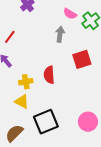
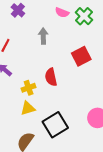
gray arrow: (60, 34) -> (43, 36), moved
yellow triangle: (22, 102) -> (28, 108), turned -35

